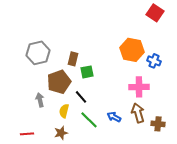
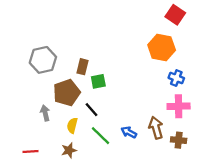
orange hexagon: (132, 50) -> (162, 47), moved
blue cross: (154, 61) -> (176, 78), moved
pink cross: (139, 87) -> (179, 106), moved

